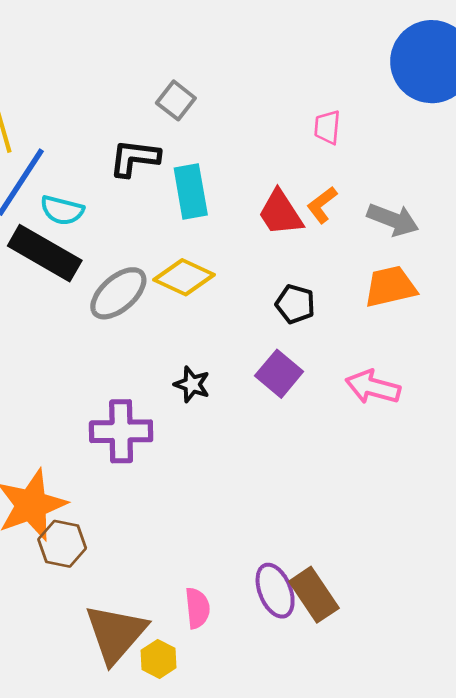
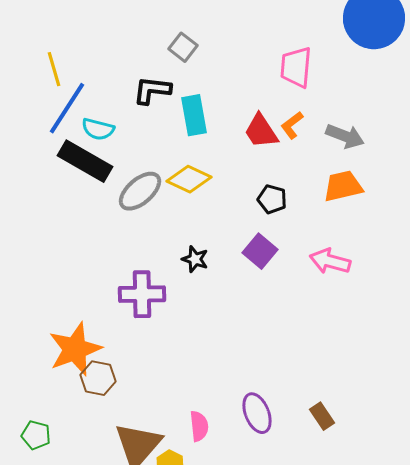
pink trapezoid: (327, 127) -> (296, 67), size x1.6
brown rectangle: (314, 595) -> (322, 416), moved, size x0.7

